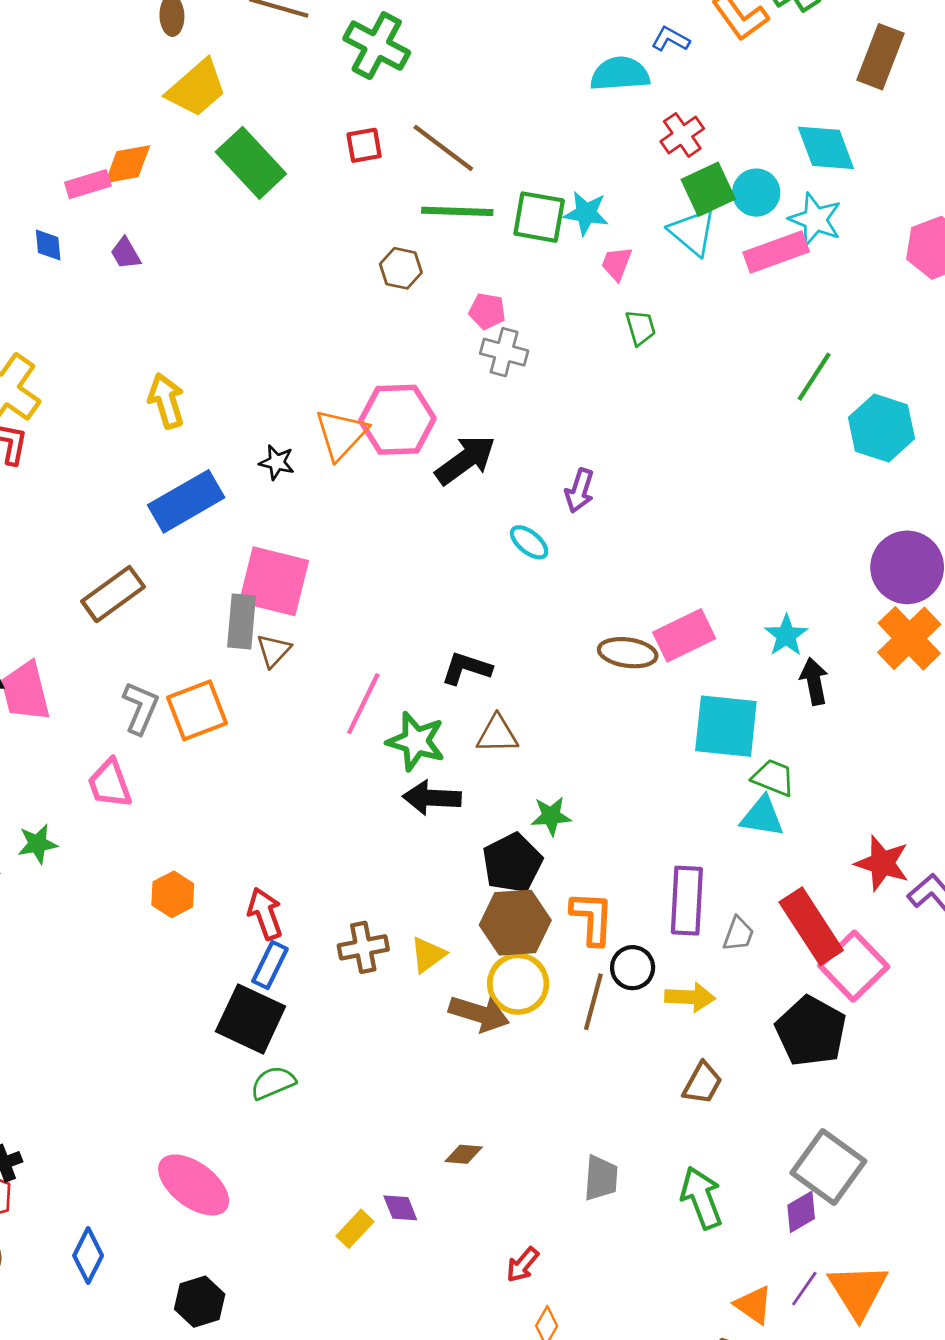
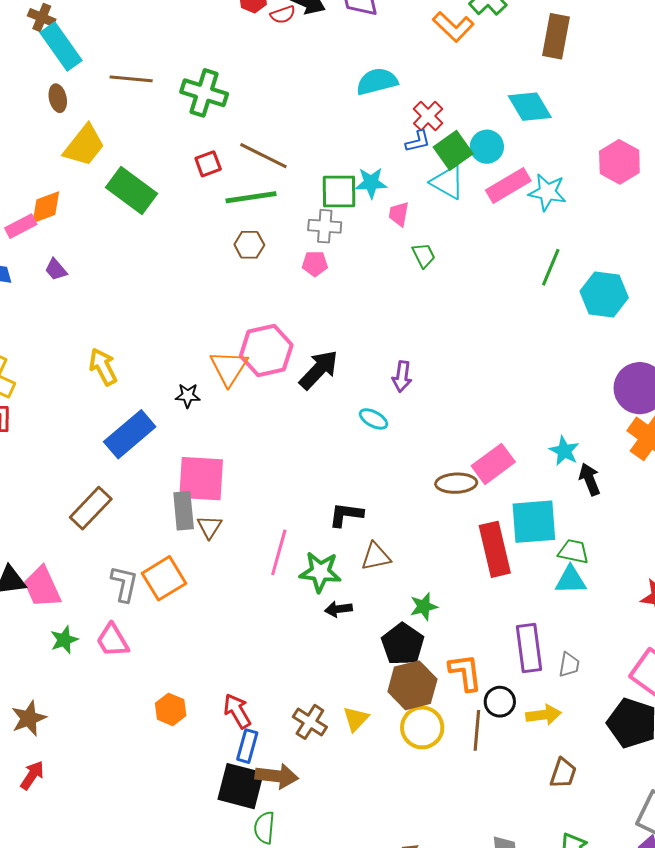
blue L-shape: (671, 39) -> (418, 141), moved, turned 148
green line: (457, 211) -> (251, 197), moved
cyan star: (815, 219) -> (547, 192), moved
gray cross: (504, 352) -> (325, 226), moved
black arrow: (432, 798) -> (338, 609), size x0.7
green star: (37, 844) -> (64, 640), moved
red rectangle: (811, 926) -> (495, 549), moved, turned 30
brown cross: (363, 947) -> (310, 722), turned -36
brown arrow: (479, 1014) -> (277, 776), moved
green semicircle: (273, 1083) -> (264, 828), turned -52

